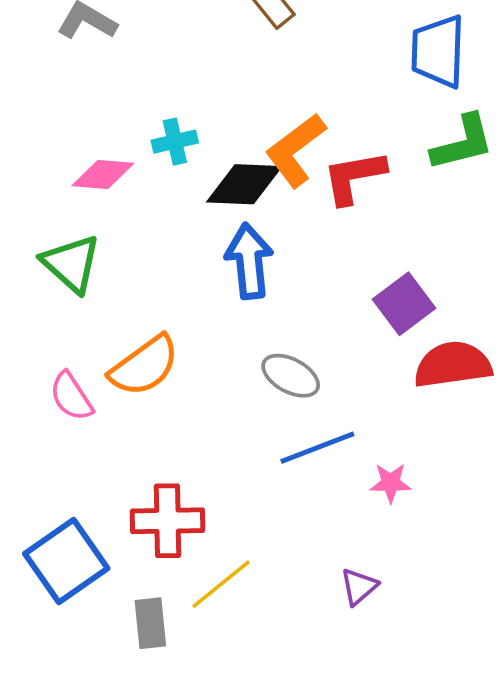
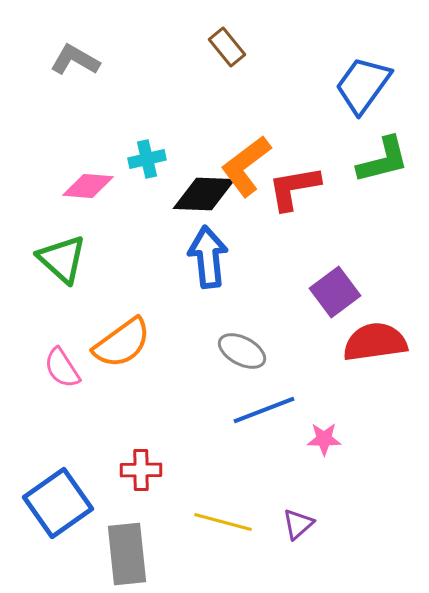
blue trapezoid: (438, 51) -> (363, 85), turned 34
red cross: (167, 521) -> (141, 470), size x0.7
yellow line: (221, 584) -> (223, 522), moved, turned 54
gray rectangle: (150, 623) -> (127, 554), size x1.5

